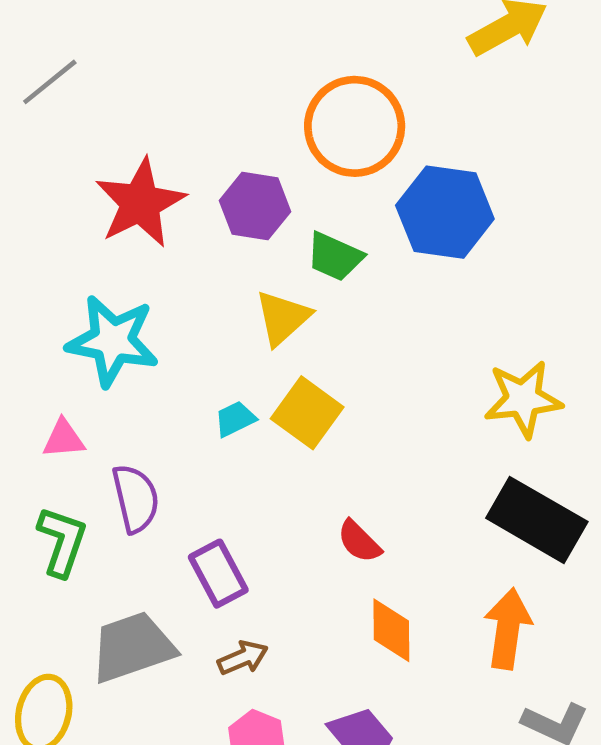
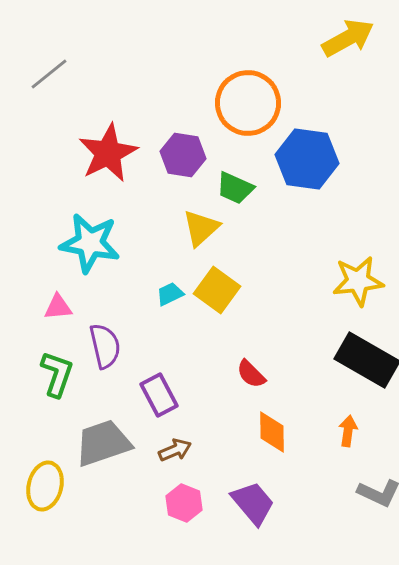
orange arrow: (508, 629) -> (348, 431), size x0.6

